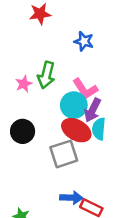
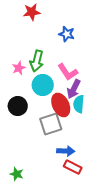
cyan circle: (74, 105) -> (43, 85), moved
red ellipse: (76, 130) -> (61, 105), turned 35
blue arrow: (71, 198) -> (66, 151), moved

